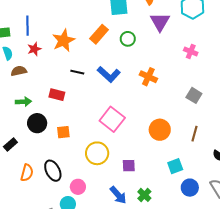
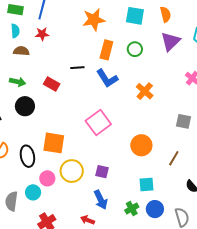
orange rectangle: (99, 34) -> (106, 50), moved, turned -42
orange star: (63, 40) -> (94, 20), moved
black line: (77, 72) -> (77, 68), turned -32
gray square: (194, 95) -> (184, 121), turned -35
orange square: (63, 132) -> (54, 143), moved, size x1.6
yellow circle: (97, 153) -> (72, 171), moved
blue arrow: (118, 195) -> (101, 200), moved
green cross: (144, 195) -> (132, 209), moved

